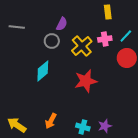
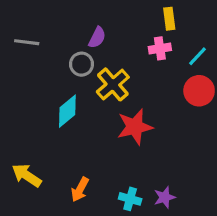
pink cross: (105, 39) -> (160, 48), moved
yellow cross: (82, 46) -> (113, 84), moved
yellow arrow: (17, 125) -> (27, 175), moved

